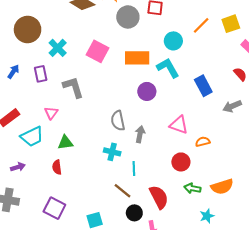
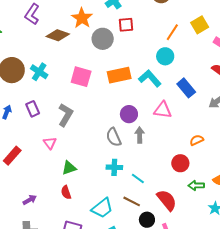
cyan circle: (173, 41) -> (165, 56), moved
cyan cross: (58, 48) -> (39, 72), moved
gray L-shape: (73, 87) -> (66, 115), turned 60
purple circle: (147, 91) -> (129, 114), moved
pink triangle: (179, 125) -> (163, 110), moved
gray arrow: (140, 134) -> (140, 135), moved
cyan trapezoid: (32, 137) -> (102, 208), moved
cyan line: (134, 168) -> (138, 179), turned -40

